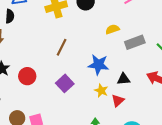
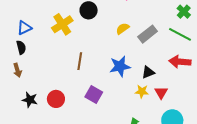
yellow star: (101, 91) -> (142, 91), moved
red triangle: (118, 100) -> (161, 93), moved

